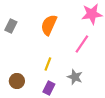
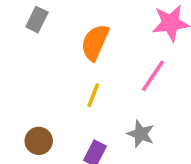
gray rectangle: (11, 26) -> (37, 20), moved
yellow line: (48, 64) -> (93, 95), moved

